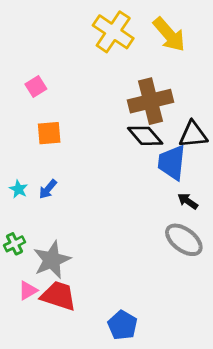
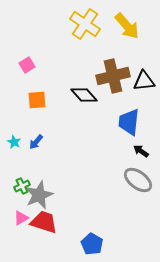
black triangle: (193, 135) -> (144, 81), moved
black diamond: (145, 136) -> (84, 95), moved
green cross: (15, 244) -> (22, 186), moved

